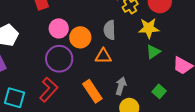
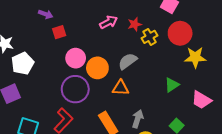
yellow star: (149, 28) -> (195, 57), moved
gray semicircle: (110, 30) -> (128, 61), turned 54

